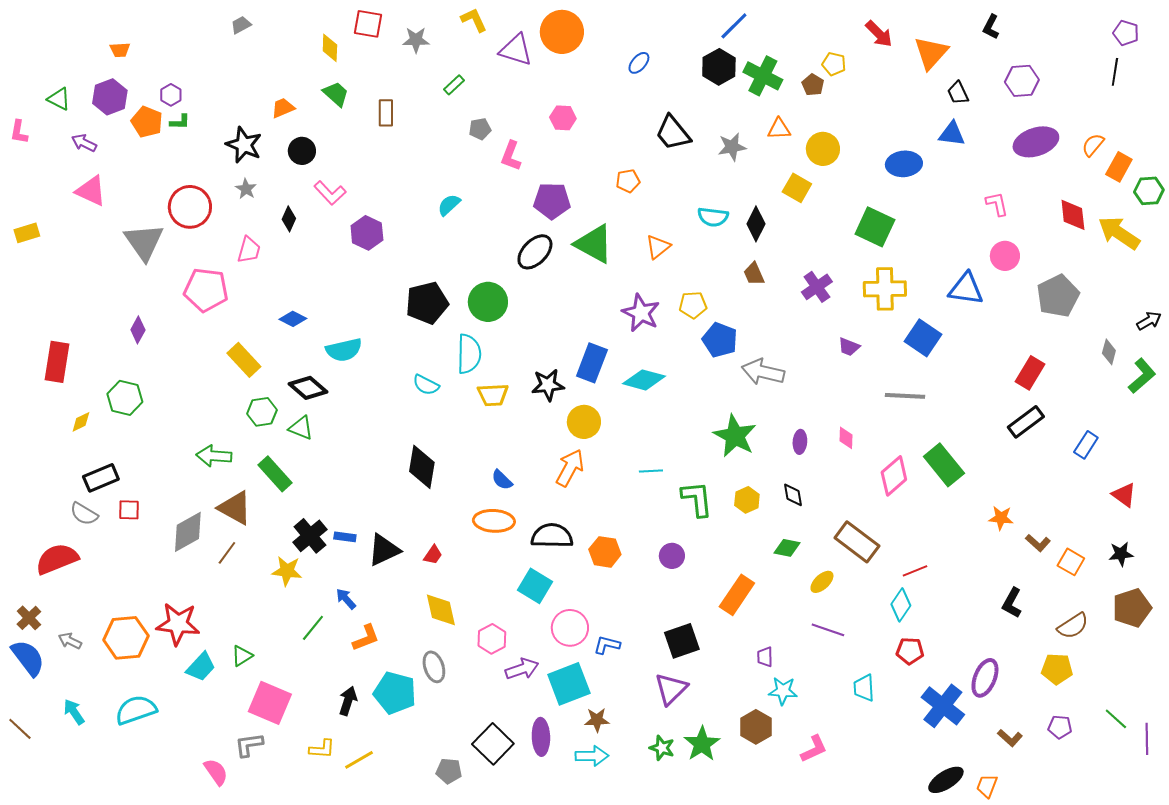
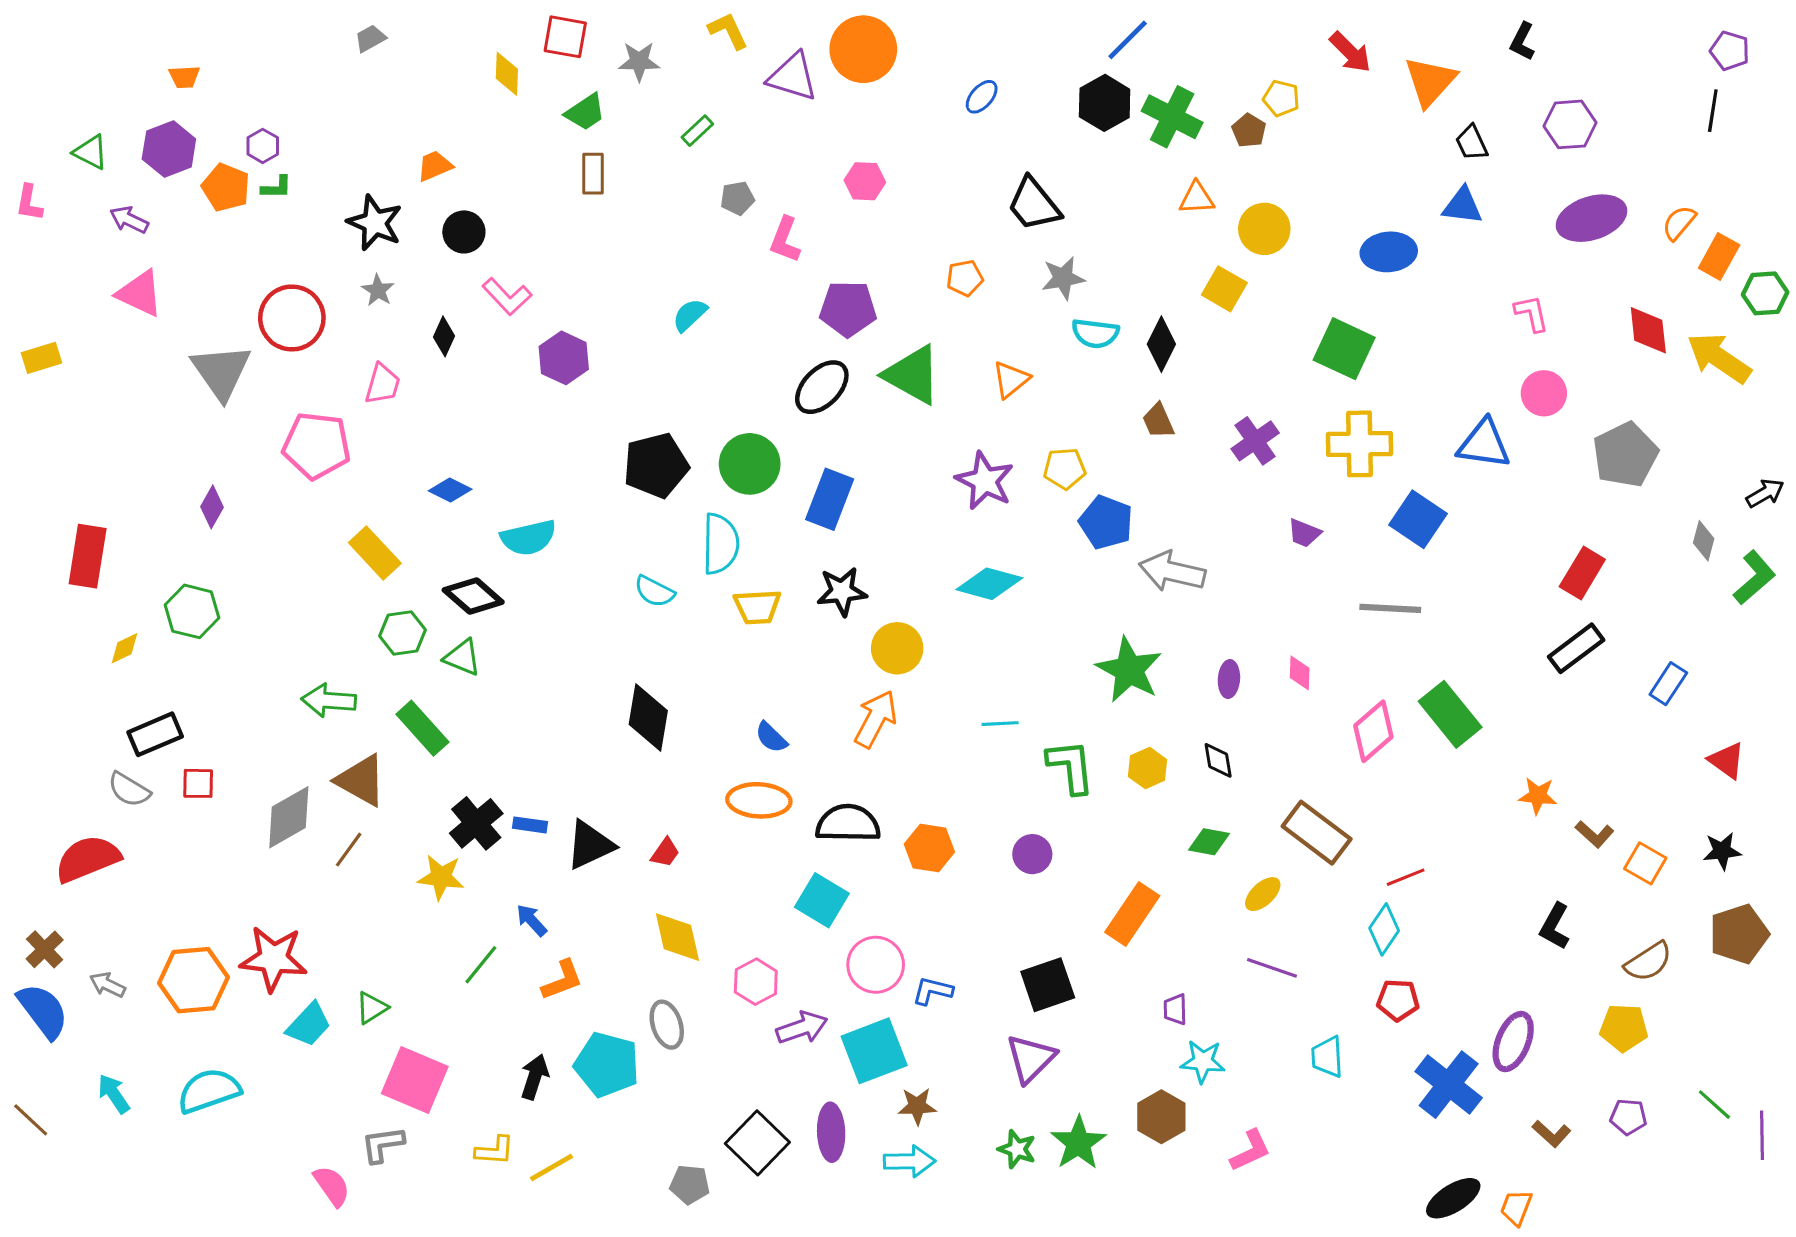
green trapezoid: (336, 94) -> (585, 112), moved, turned 104
gray star: (732, 147) -> (1063, 278), moved
blue rectangle: (592, 363) -> (830, 499), moved

